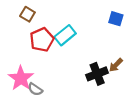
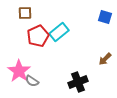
brown square: (27, 14) -> (25, 13), turned -32
black cross: (97, 74) -> (78, 82), moved

